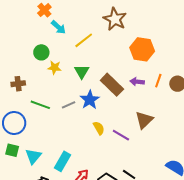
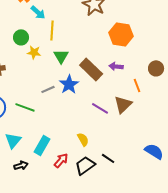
yellow line: (84, 40) -> (52, 30), moved, turned -48
orange line: (158, 81) -> (137, 85), moved, turned -40
green line: (40, 105) -> (25, 107), moved
yellow semicircle: (99, 128) -> (83, 139), moved
purple line: (121, 135) -> (100, 108), moved

